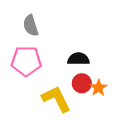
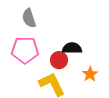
red circle: (82, 83) -> (59, 60), moved

